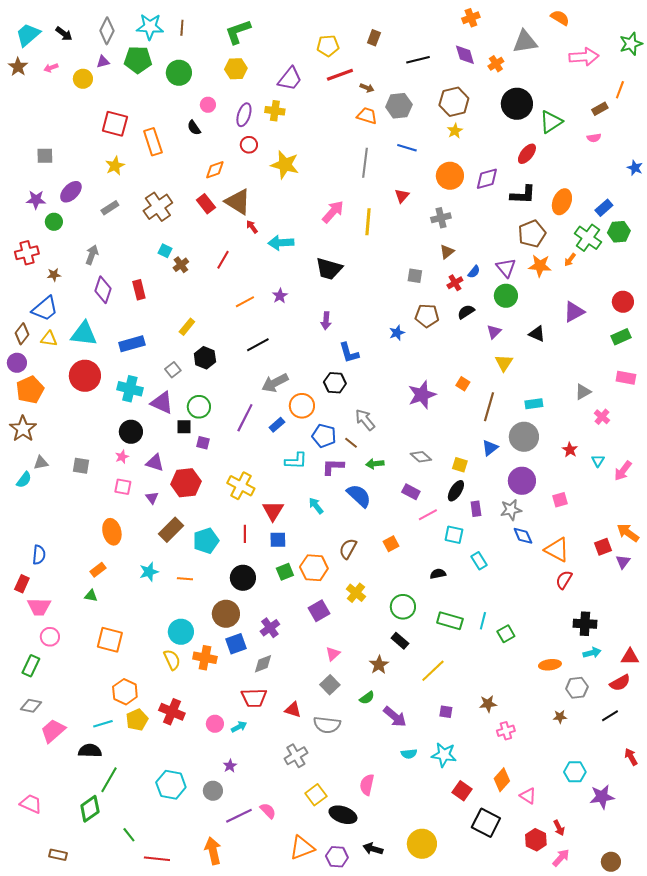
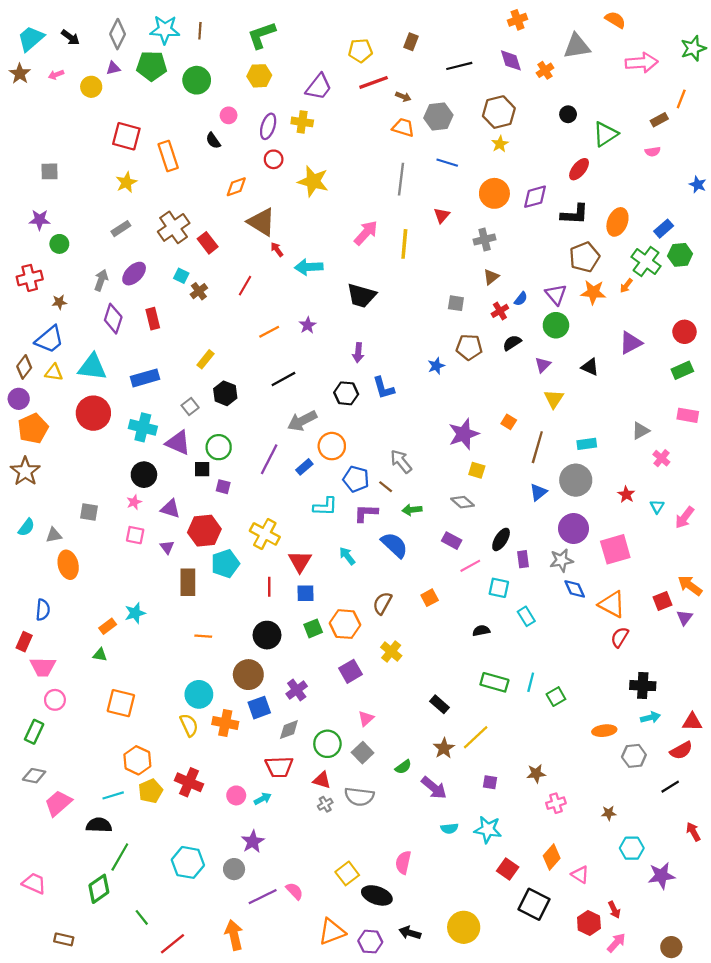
black circle: (517, 104) -> (568, 114), size x0.5
purple ellipse: (71, 192) -> (134, 274), moved
red rectangle: (206, 204) -> (208, 243), moved
black hexagon: (335, 383) -> (346, 393), moved
gray triangle: (41, 463) -> (54, 535), moved
yellow square: (460, 465) -> (477, 470), moved
pink square: (560, 500) -> (615, 549), size x1.8
brown rectangle: (171, 530) -> (188, 582), turned -45
orange ellipse: (112, 532) -> (68, 565), moved
cyan pentagon: (206, 541) -> (225, 564), moved
cyan star: (149, 572) -> (135, 613), moved
green circle: (403, 607) -> (327, 744), moved
brown star: (379, 665) -> (444, 748), moved
brown star: (560, 717) -> (609, 813), moved
gray cross: (296, 756) -> (325, 804), moved, size x0.6
purple star: (230, 766) -> (253, 842), size x1.5
red line: (157, 859) -> (173, 944), turned -45

